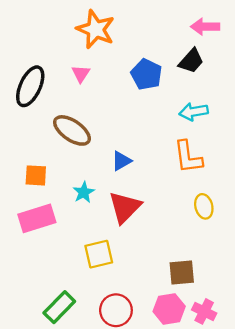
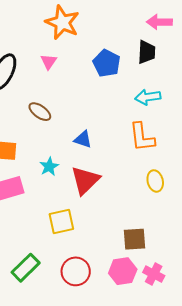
black trapezoid: (191, 61) -> (147, 52), turned -40
brown ellipse: (72, 130) -> (40, 112), size x0.7
blue triangle: (121, 161) -> (83, 139), turned 48

